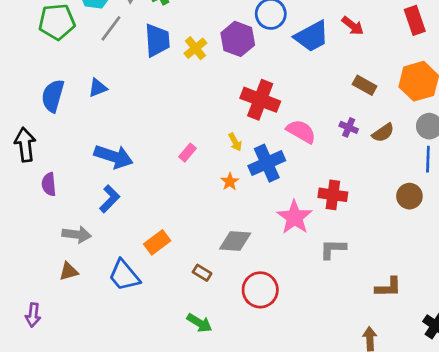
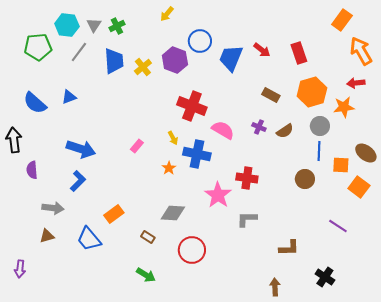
red rectangle: (415, 20) -> (299, 53), moved
blue trapezoid: (312, 36) -> (231, 58), turned 140
blue semicircle: (53, 96) -> (35, 103), turned -65
blue cross: (267, 163) -> (197, 154), turned 36

